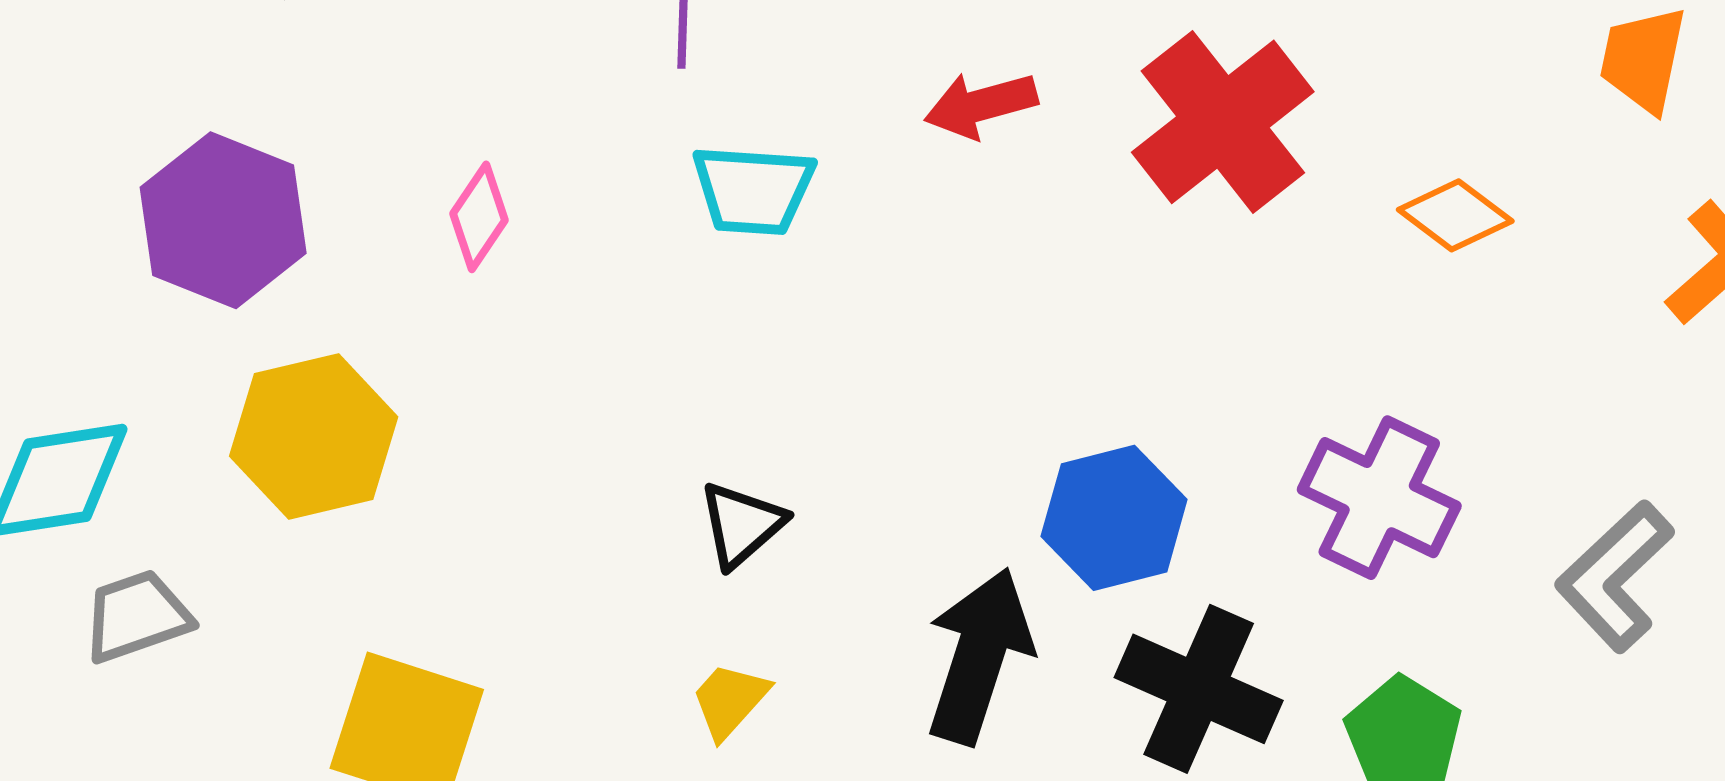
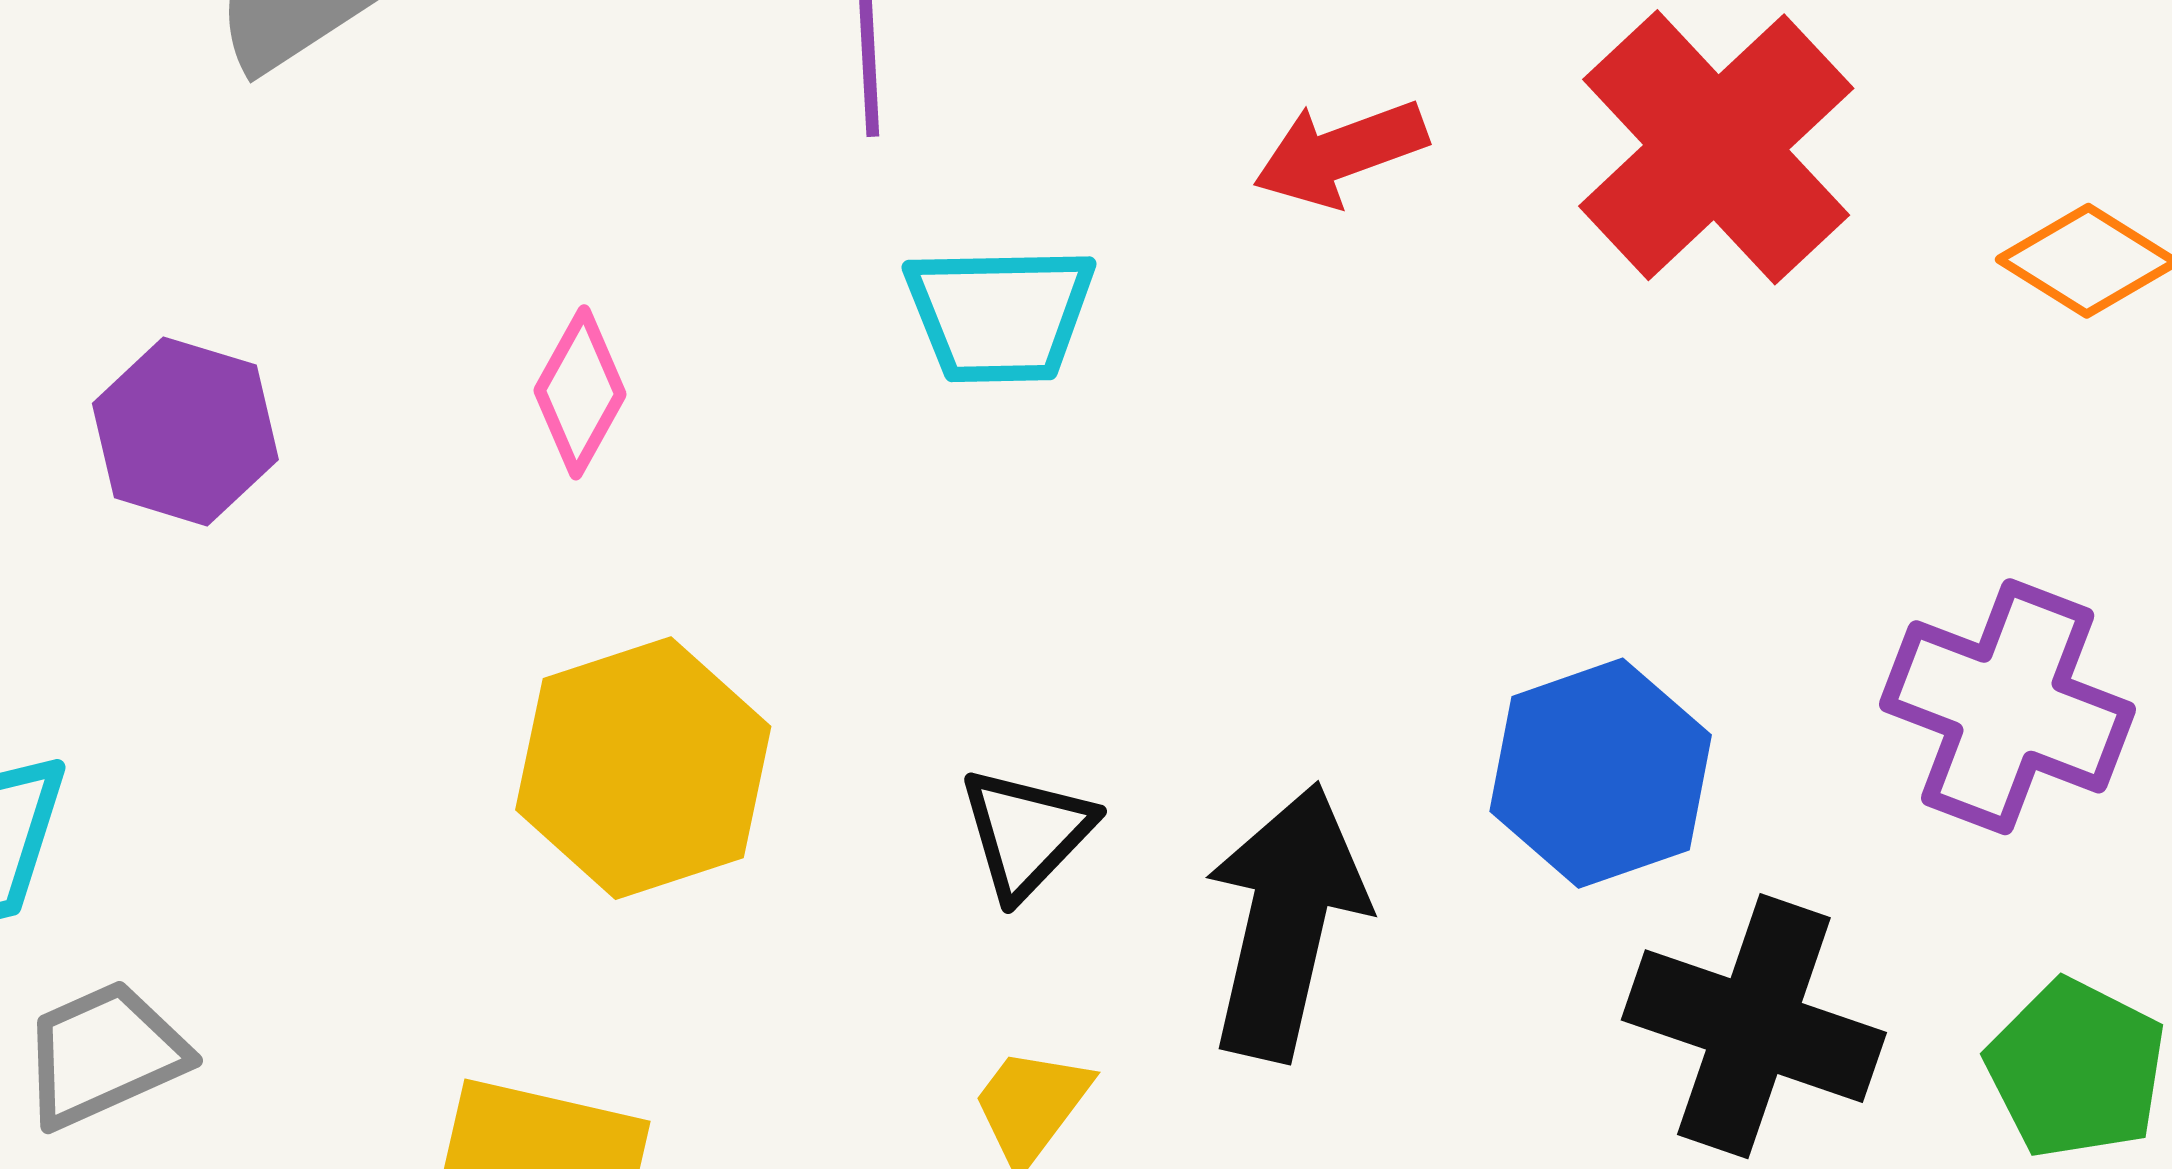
purple hexagon: (223, 220) -> (185, 431), size x0.7
yellow hexagon: (314, 436) -> (643, 768), moved
black arrow: (979, 656) -> (1286, 922), moved

